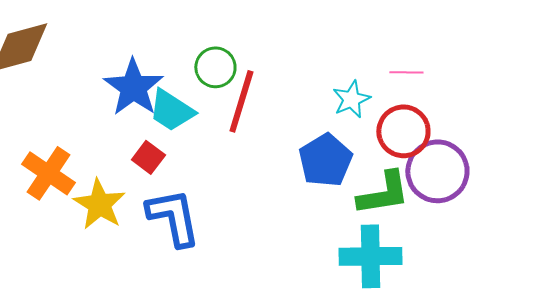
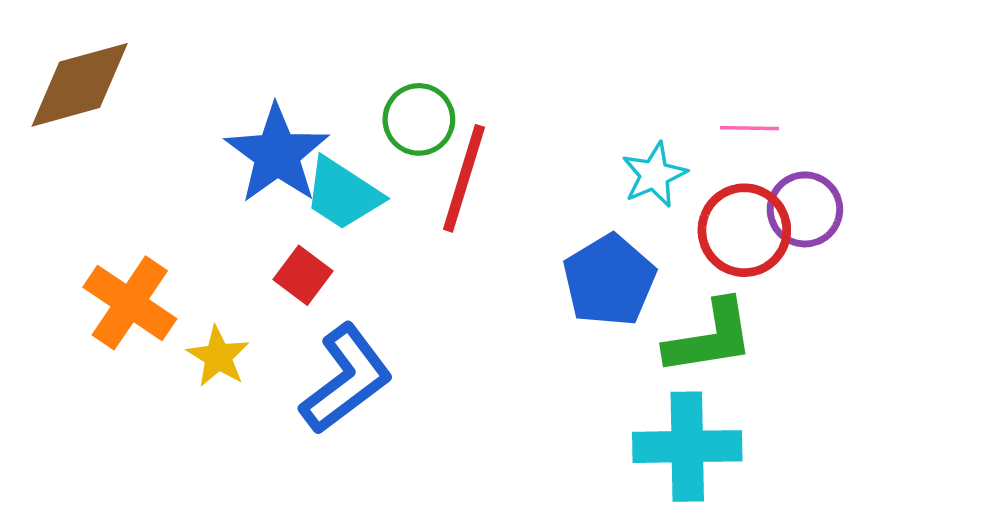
purple circle: (437, 171) -> (805, 209), moved, size x0.7
yellow star: (99, 204) -> (218, 357), size x0.7
blue L-shape: (173, 217) -> (346, 379), turned 64

